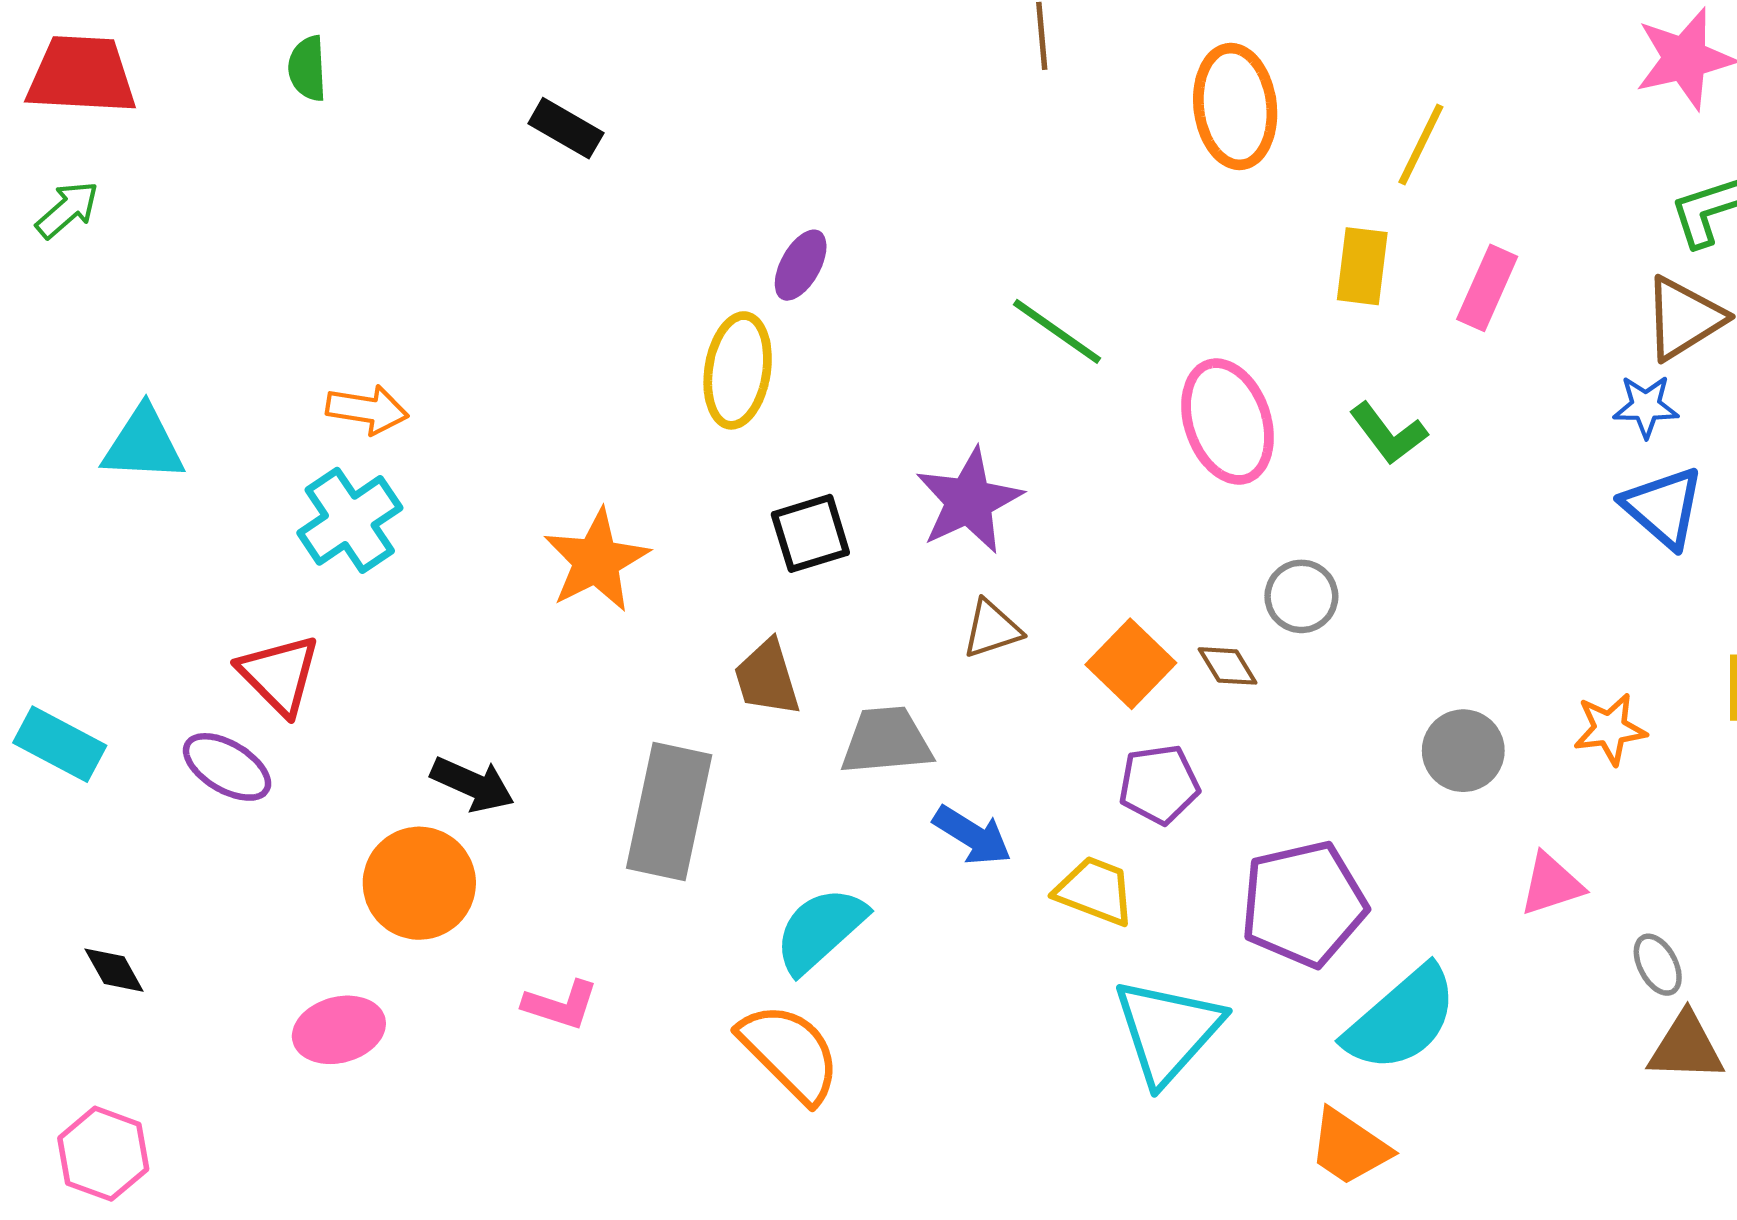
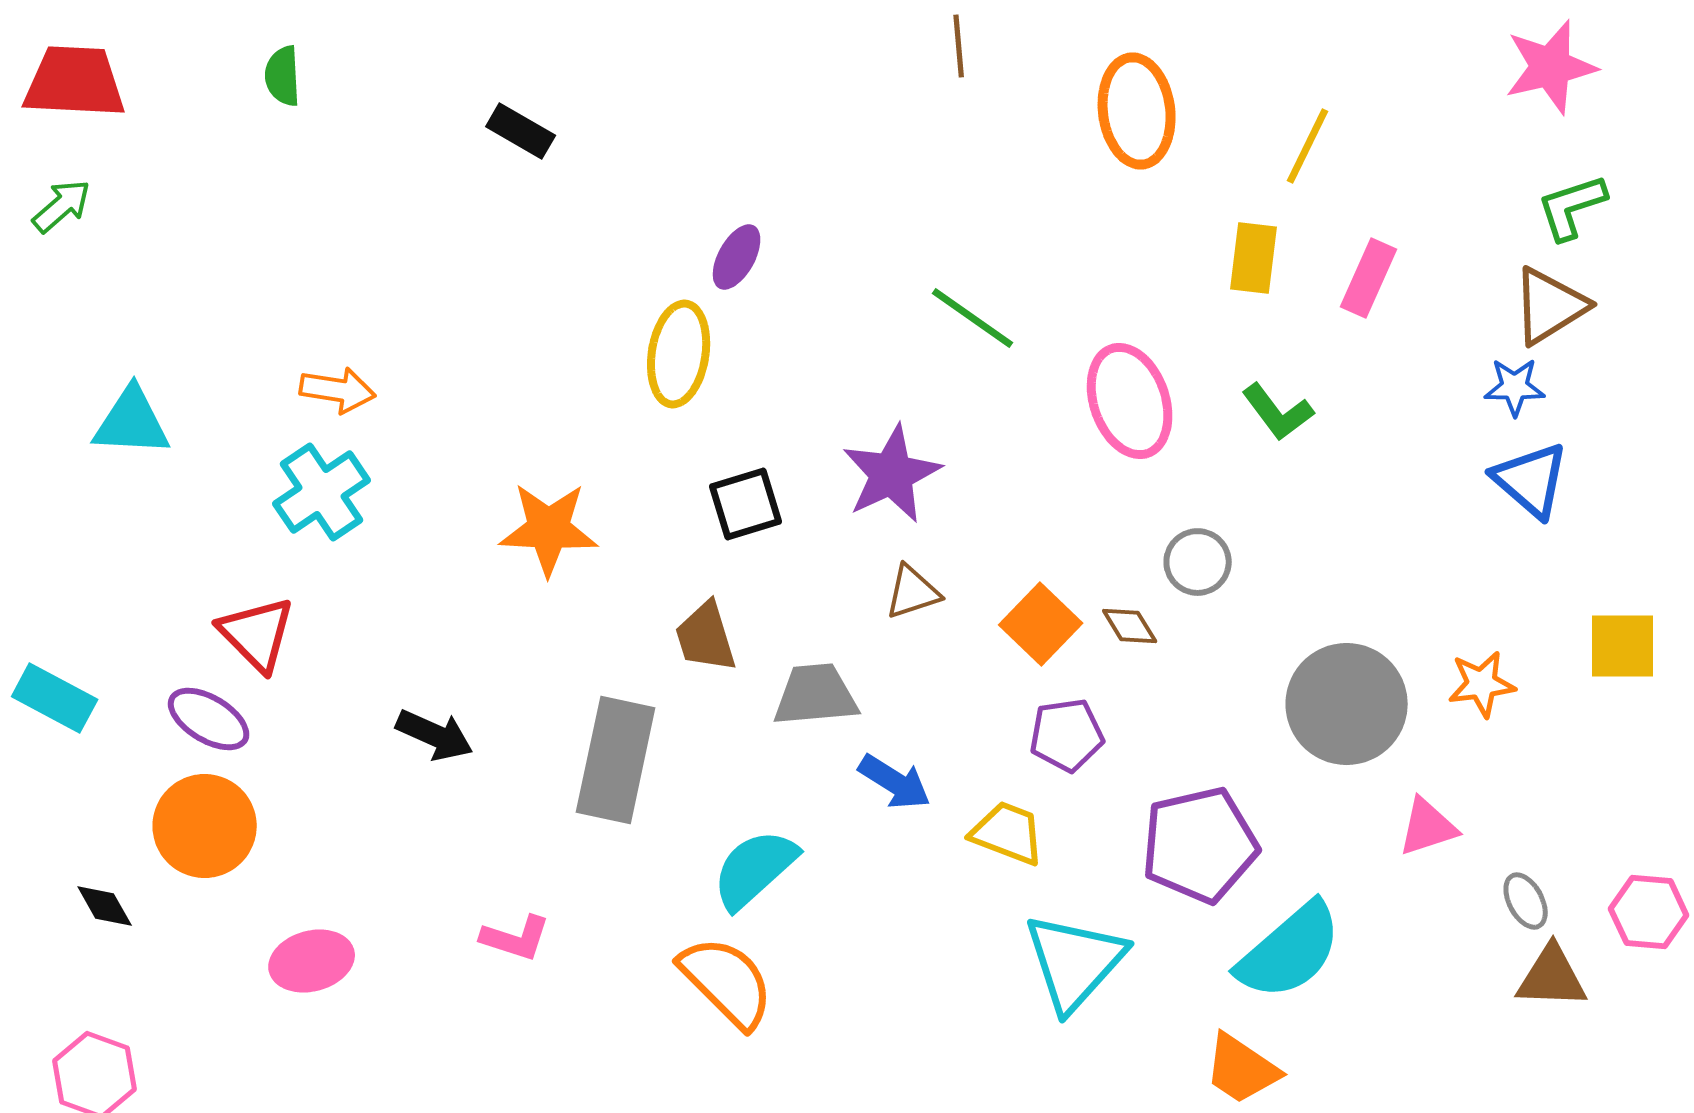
orange star: (596, 561) -> (549, 529), turned 30
gray circle: (1463, 751) -> (1347, 704), size x1.6
orange circle: (419, 883) -> (205, 826), moved

